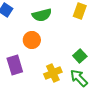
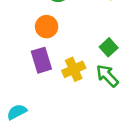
purple rectangle: (15, 65) -> (41, 60), moved

